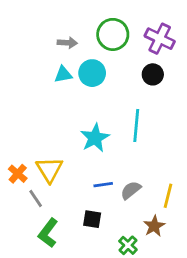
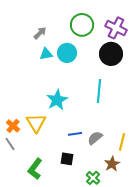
gray arrow: (67, 43) -> (40, 33), moved, turned -48
black circle: (153, 74) -> (111, 54), size x1.5
cyan star: (95, 138) -> (57, 100), moved
gray line: (36, 198) -> (10, 144), moved

